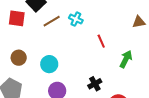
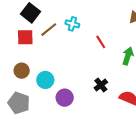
red square: (17, 18) -> (25, 37), moved
cyan circle: (49, 64) -> (45, 80), moved

